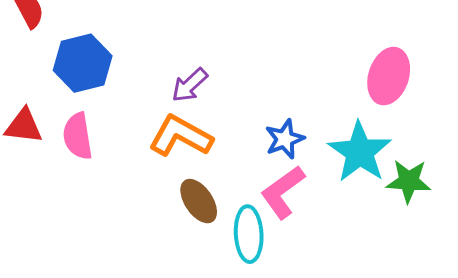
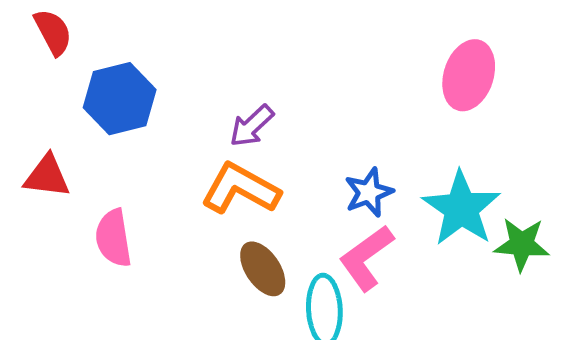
pink ellipse: (389, 76) -> (469, 75), moved
pink semicircle: (78, 136) -> (113, 238), moved

